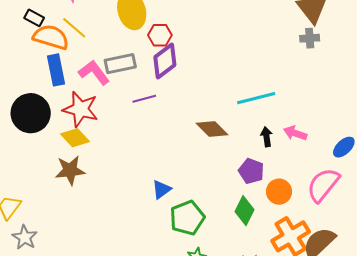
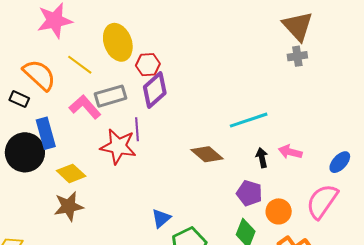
black rectangle: (34, 18) -> (19, 99), moved
yellow line: (74, 28) -> (80, 65), moved
orange semicircle: (51, 37) -> (39, 75), turned 30
blue rectangle: (56, 70) -> (46, 133), moved
purple line: (144, 99) -> (137, 129), turned -75
red star: (80, 109) -> (118, 146), moved

